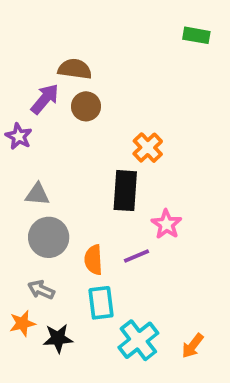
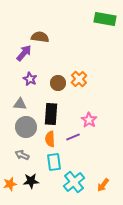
green rectangle: (196, 35) -> (105, 19), size x1.5
brown circle: (86, 106) -> (58, 83), moved
purple star: (19, 136) -> (30, 79), moved
black rectangle: (125, 191) -> (51, 114), moved
orange star: (22, 323) -> (10, 184), moved

